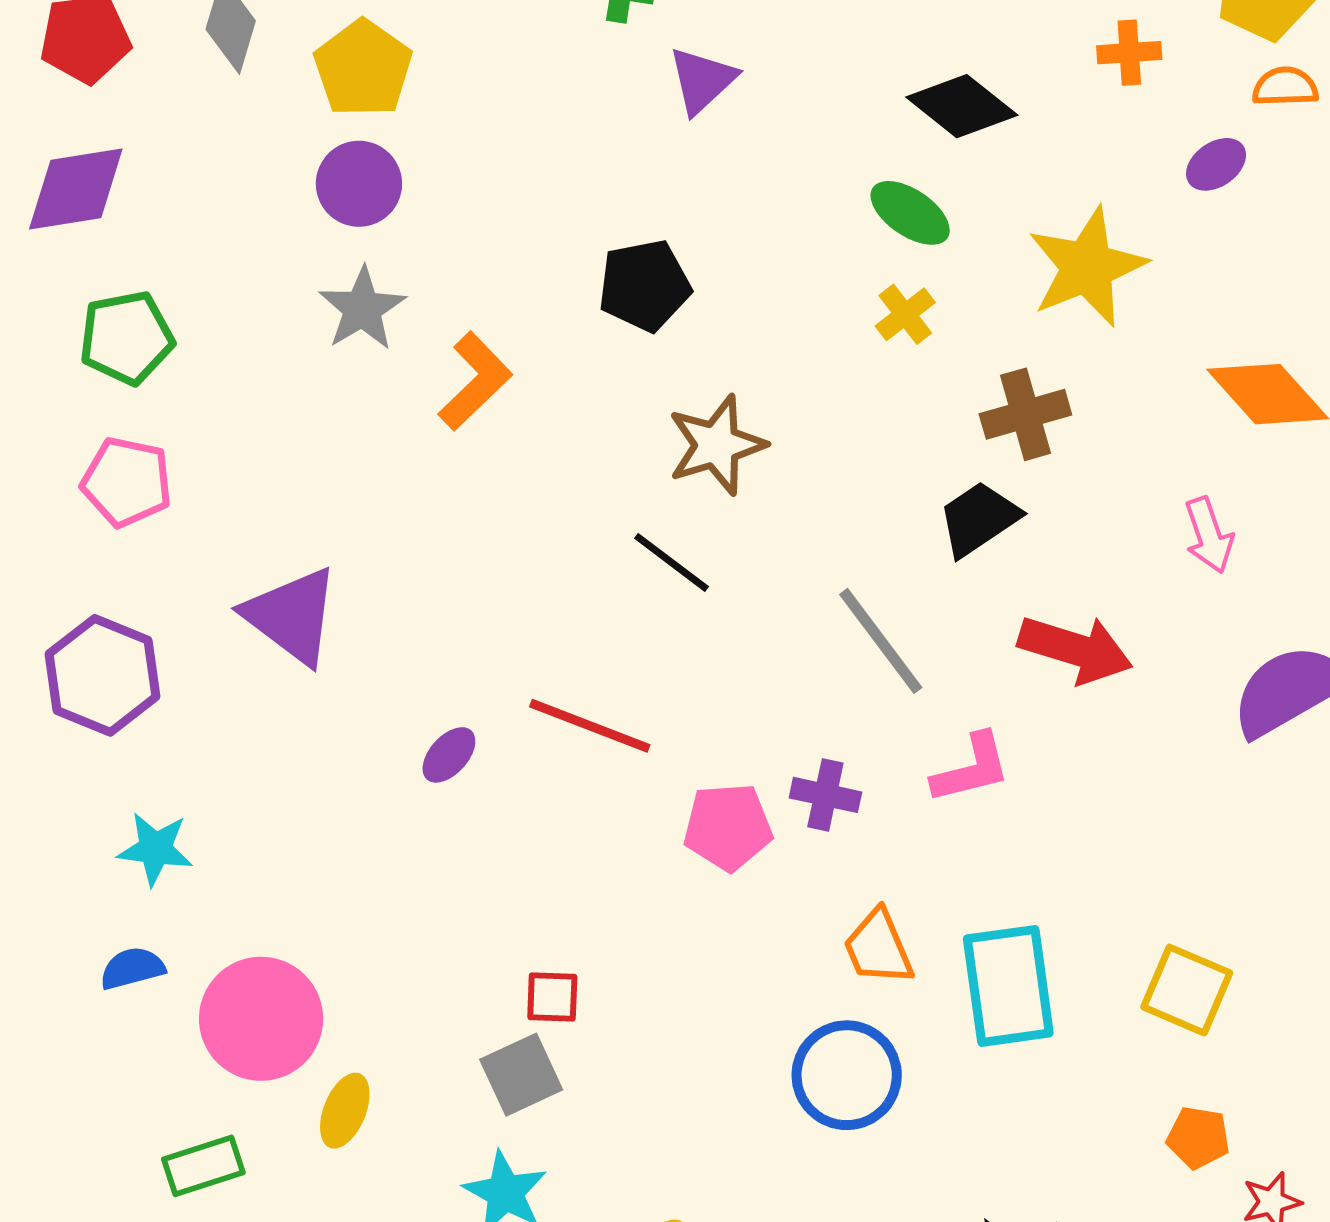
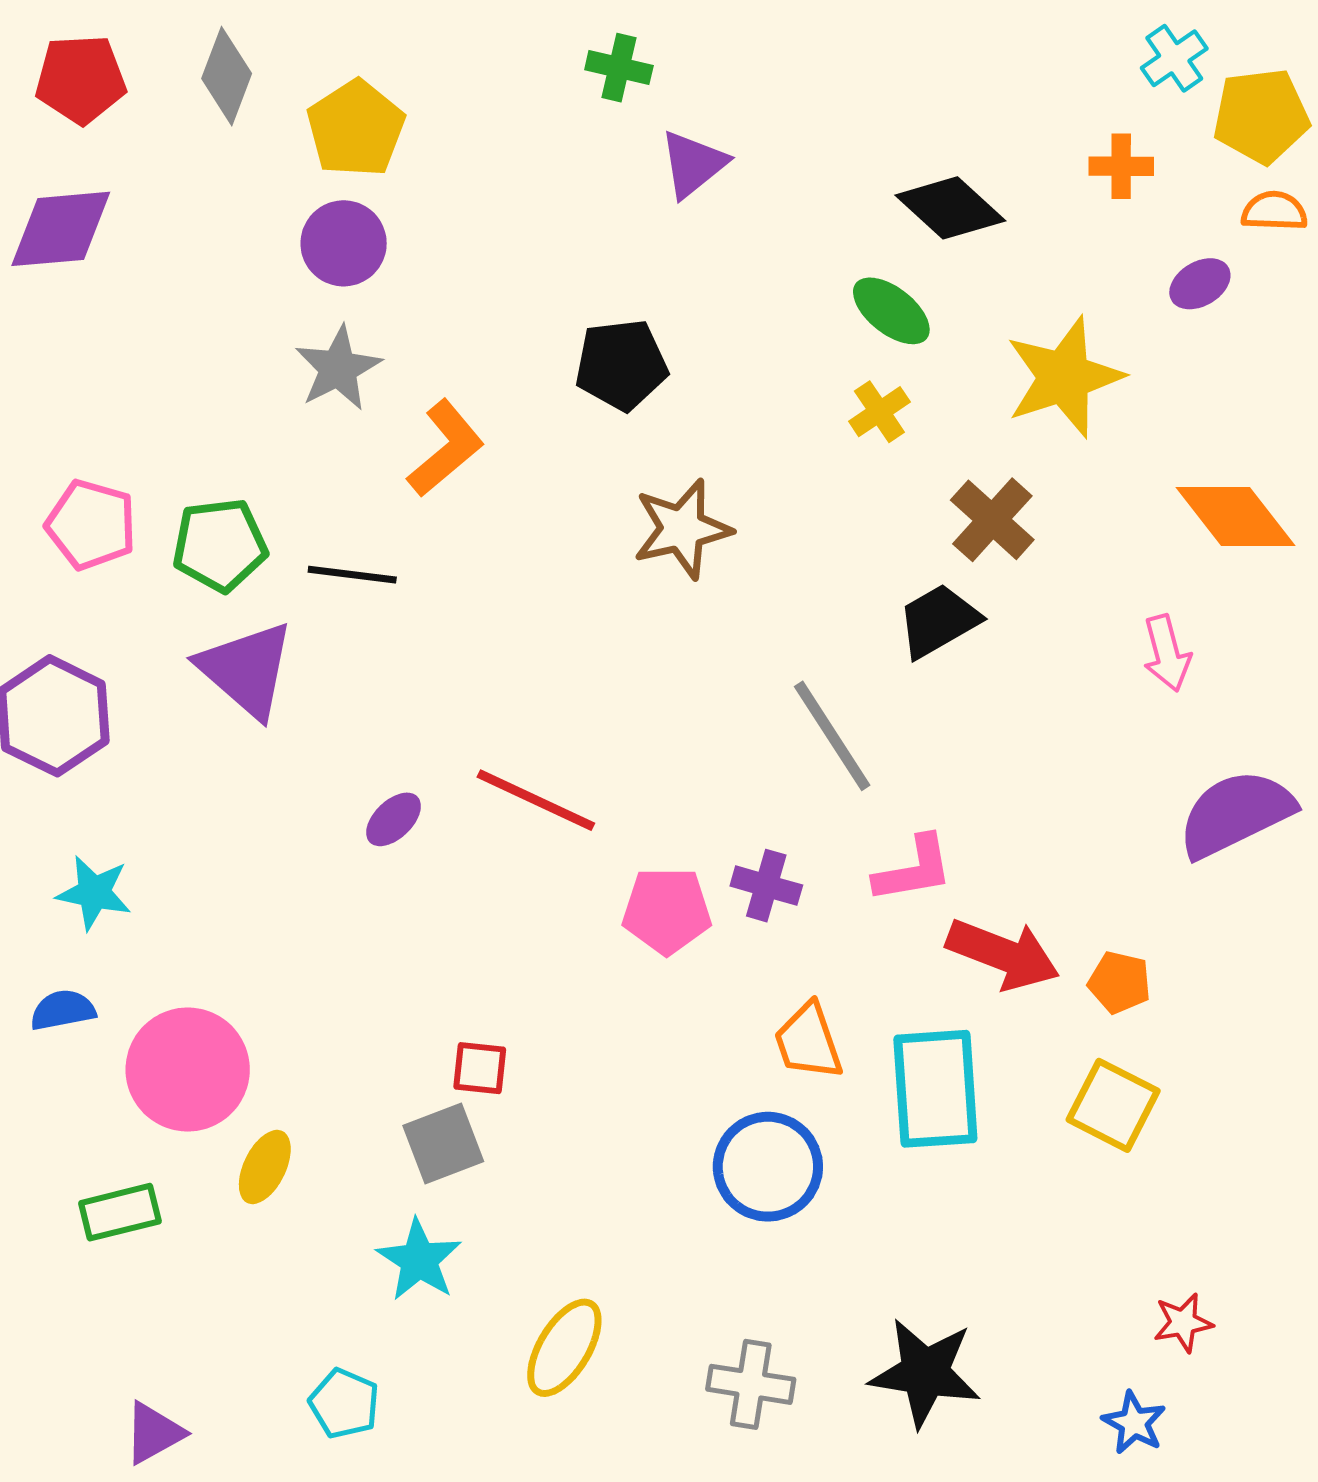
green pentagon: (126, 338) -> (220, 545), moved
brown cross: (1025, 414) -> (992, 520), turned -36
black line: (671, 562) -> (352, 575), moved, turned -34
red arrow: (1075, 649) -> (1003, 954), moved
orange pentagon: (1198, 1138) -> (1120, 982), moved

